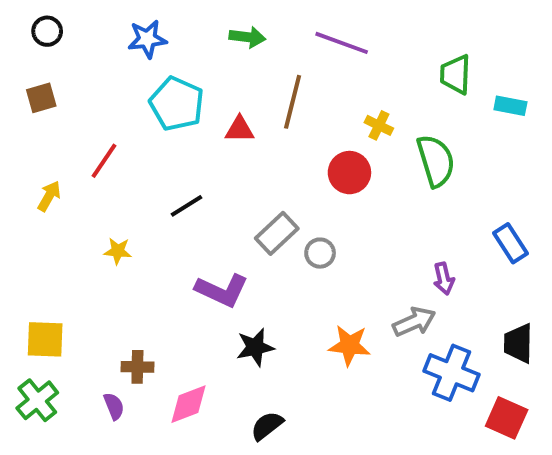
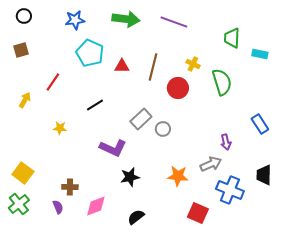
green arrow: (247, 37) -> (126, 19), size x1.5
brown line: (293, 102) -> (153, 67), moved
yellow square: (45, 339) -> (23, 173), turned 35
red square: (507, 418) -> (198, 213), moved

